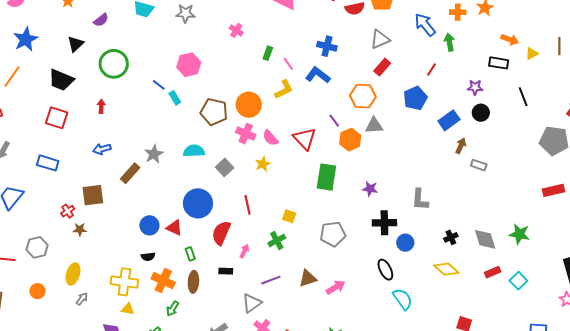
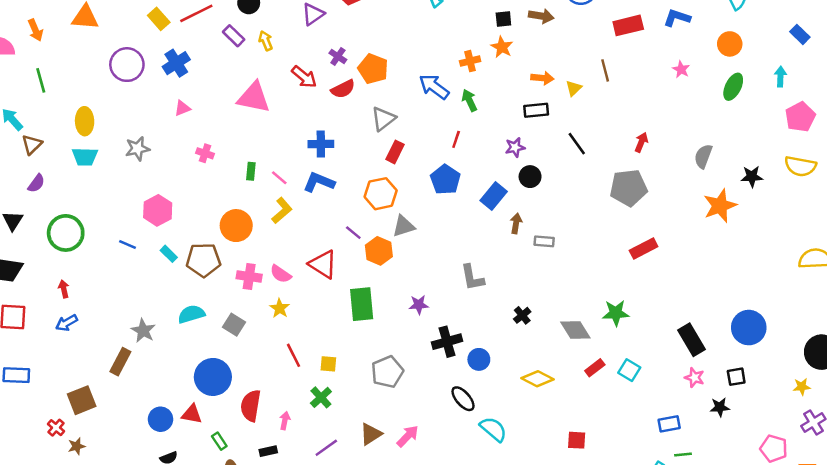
cyan rectangle: (175, 98) -> (169, 254), moved
orange circle: (249, 105) -> (236, 226), moved
blue arrow: (102, 149) -> (67, 323), moved
gray L-shape: (420, 199) -> (472, 278), moved
red line: (247, 205) -> (293, 355), moved
black cross: (451, 237) -> (522, 315), moved

